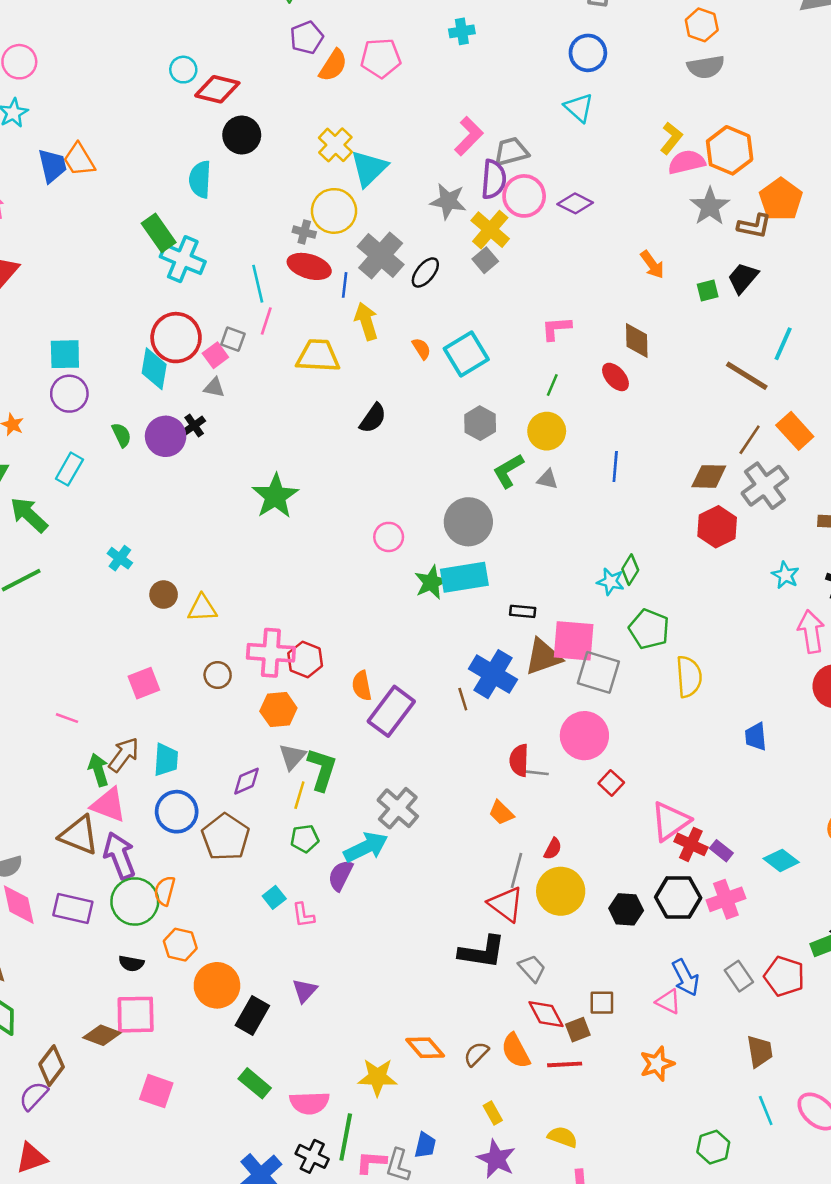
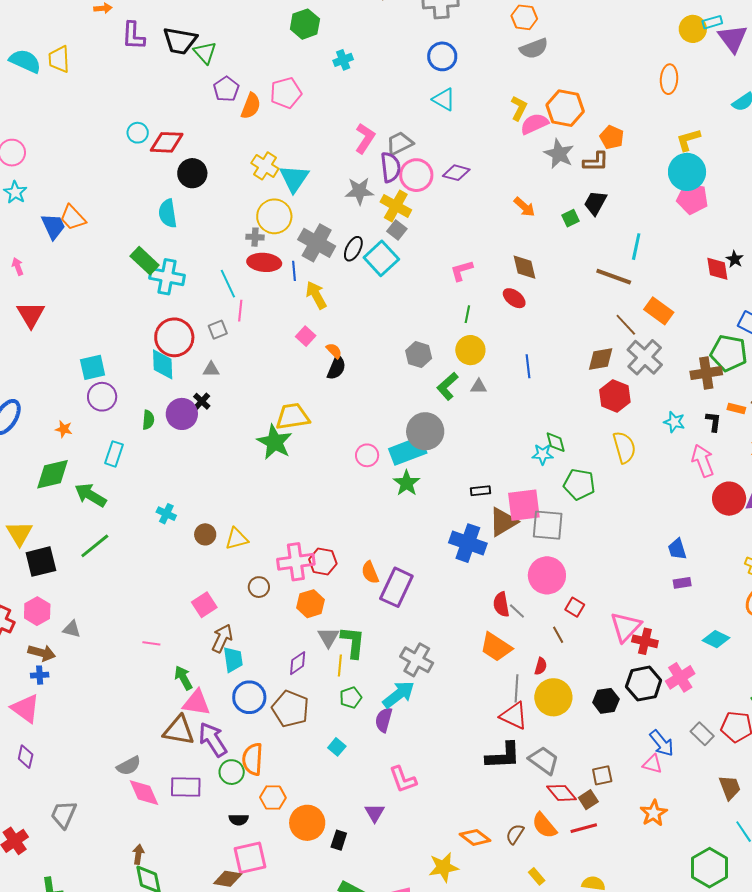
orange pentagon: (781, 199) -> (612, 137), size x0.7
gray square: (233, 339) -> (218, 330), turned -30
orange semicircle: (421, 349) -> (334, 351), moved
cyan square: (466, 354) -> (381, 258), moved
pink square: (215, 355) -> (306, 336), moved
yellow trapezoid: (318, 356) -> (292, 417), moved
green semicircle: (122, 435) -> (148, 420), turned 42
brown line: (750, 440) -> (626, 325), turned -65
green diamond: (630, 570) -> (556, 442), turned -35
cyan rectangle: (464, 577) -> (408, 451), moved
yellow semicircle: (689, 677) -> (624, 447), moved
brown line: (463, 699) -> (558, 635), moved
brown arrow: (124, 755) -> (222, 638), moved
gray line: (537, 773) -> (517, 611), turned 48
orange trapezoid: (501, 813) -> (496, 647), size x1.6
purple rectangle: (721, 851) -> (682, 583), moved, turned -36
orange semicircle: (165, 891) -> (253, 759), size x1.4
green circle: (135, 901) -> (232, 772), size x0.7
pink L-shape: (303, 915) -> (403, 779), moved, size x1.4
gray trapezoid: (532, 968) -> (544, 760), size x1.4
black rectangle: (252, 1016) -> (339, 840), size x0.7
green hexagon: (713, 1147) -> (710, 868), size x1.5

